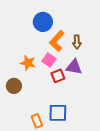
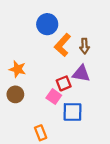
pink square: (49, 60) -> (54, 97), moved
orange star: (28, 63) -> (18, 69), moved
blue square: (58, 113) -> (72, 112), moved

